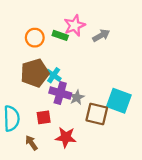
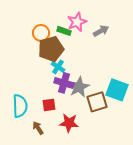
brown pentagon: (35, 73) -> (51, 49), moved
gray star: (77, 97) -> (79, 87), size x1.5
brown square: (97, 114) -> (97, 102), turned -30

